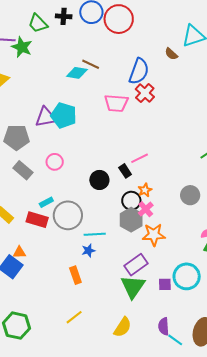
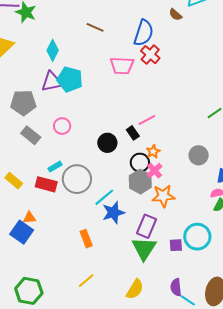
cyan diamond: (77, 73) -> (53, 50), moved, turned -70
cyan line: (95, 234) -> (104, 197), turned -35
blue star: (88, 251) -> (113, 213), moved, size x1.6
purple rectangle: (136, 265) -> (146, 226), turned -30

